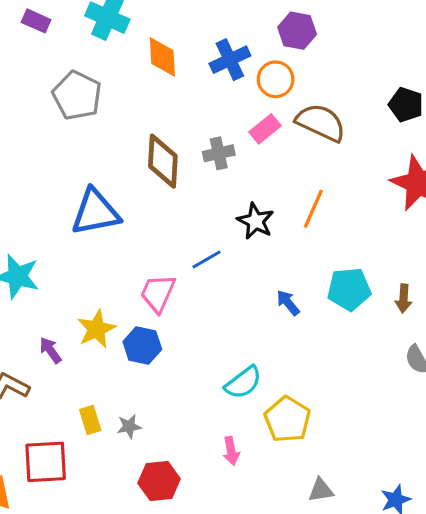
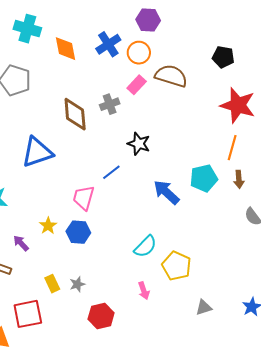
orange line: (313, 209) -> (232, 148), moved
blue arrow: (288, 303) -> (166, 192), size x1.6
yellow star: (96, 329) -> (48, 226), size x0.7

